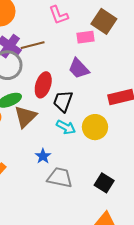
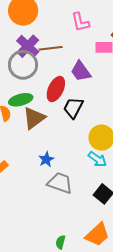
purple trapezoid: (79, 68) -> (81, 71), moved
cyan arrow: (66, 127) -> (97, 159), moved

